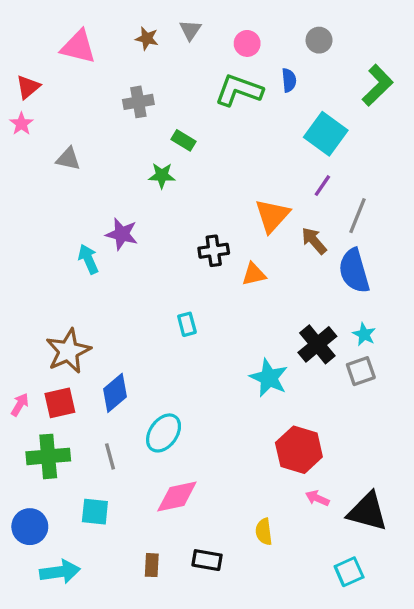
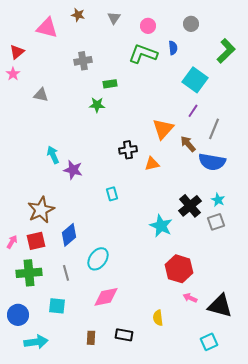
brown star: (147, 38) -> (78, 15), moved
green rectangle: (184, 140) -> (110, 84), turned -40
purple star: (122, 234) -> (73, 170), moved
blue semicircle: (354, 271) -> (212, 162), turned -64

